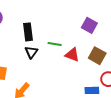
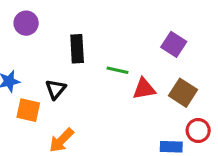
black triangle: (31, 52) -> (56, 89), moved
red triangle: (72, 55) -> (144, 89), turned -35

